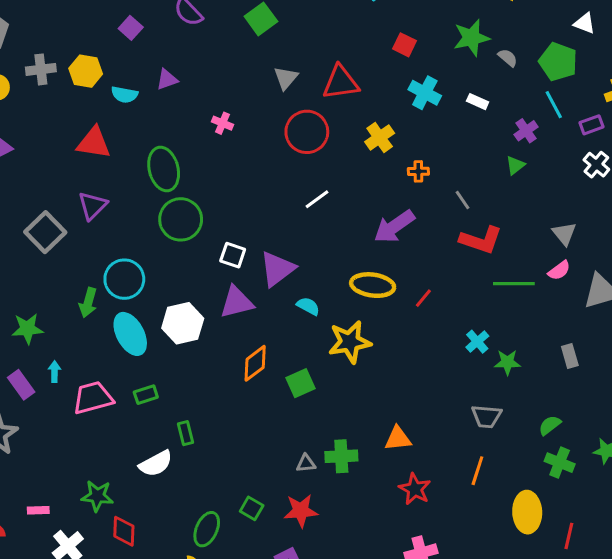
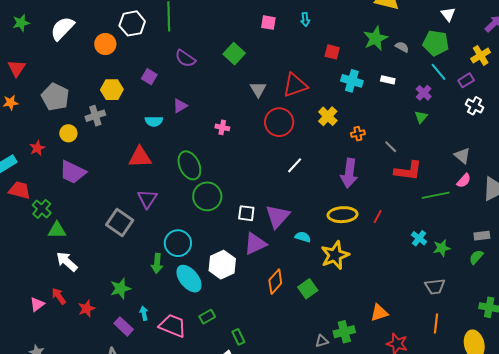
white triangle: (585, 23) -> (448, 14), turned 42
yellow hexagon: (86, 71) -> (112, 90), moved
purple arrow: (394, 227) -> (349, 173), turned -36
gray rectangle: (570, 356) -> (482, 236), turned -70
pink trapezoid: (93, 398) -> (173, 326), turned 48
green semicircle: (550, 425) -> (476, 257), moved

